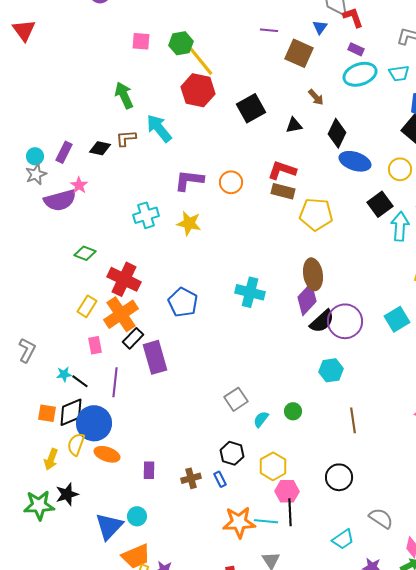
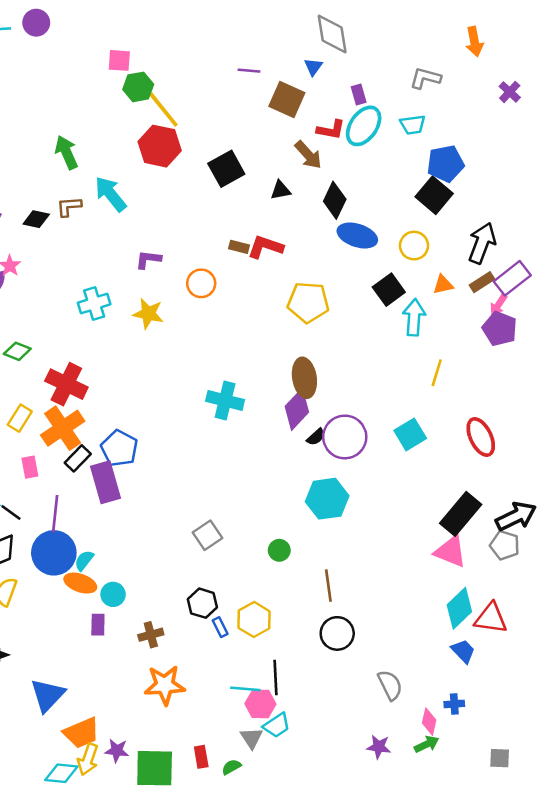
red L-shape: (353, 17) -> (331, 130), moved, turned 120
pink square: (141, 41) -> (119, 60), moved
purple rectangle: (356, 49) -> (359, 94), turned 49
cyan ellipse: (360, 74) -> (364, 126), turned -36
brown arrow: (316, 97) -> (308, 155), size x1.4
purple L-shape: (189, 180) -> (148, 259), size x0.7
orange circle: (231, 182) -> (201, 283), moved
brown rectangle: (283, 191) -> (239, 247), moved, size x0.7
blue pentagon: (183, 302) -> (119, 448), moved
black semicircle: (322, 321) -> (316, 437), size x0.6
cyan hexagon: (331, 370) -> (327, 499), size x1.4
cyan semicircle: (261, 419) -> (84, 560), moved
brown line: (353, 420) -> (328, 586), moved
blue circle: (94, 423) -> (54, 553), moved
orange ellipse: (107, 454) -> (80, 583), moved
blue rectangle: (220, 479) -> (220, 627), moved
pink hexagon: (287, 491) -> (260, 704), moved
cyan circle: (137, 516) -> (113, 594), moved
gray semicircle: (381, 518) -> (390, 685), turned 30
orange star: (239, 522) -> (165, 685), moved
cyan trapezoid: (343, 539) -> (277, 725), moved

